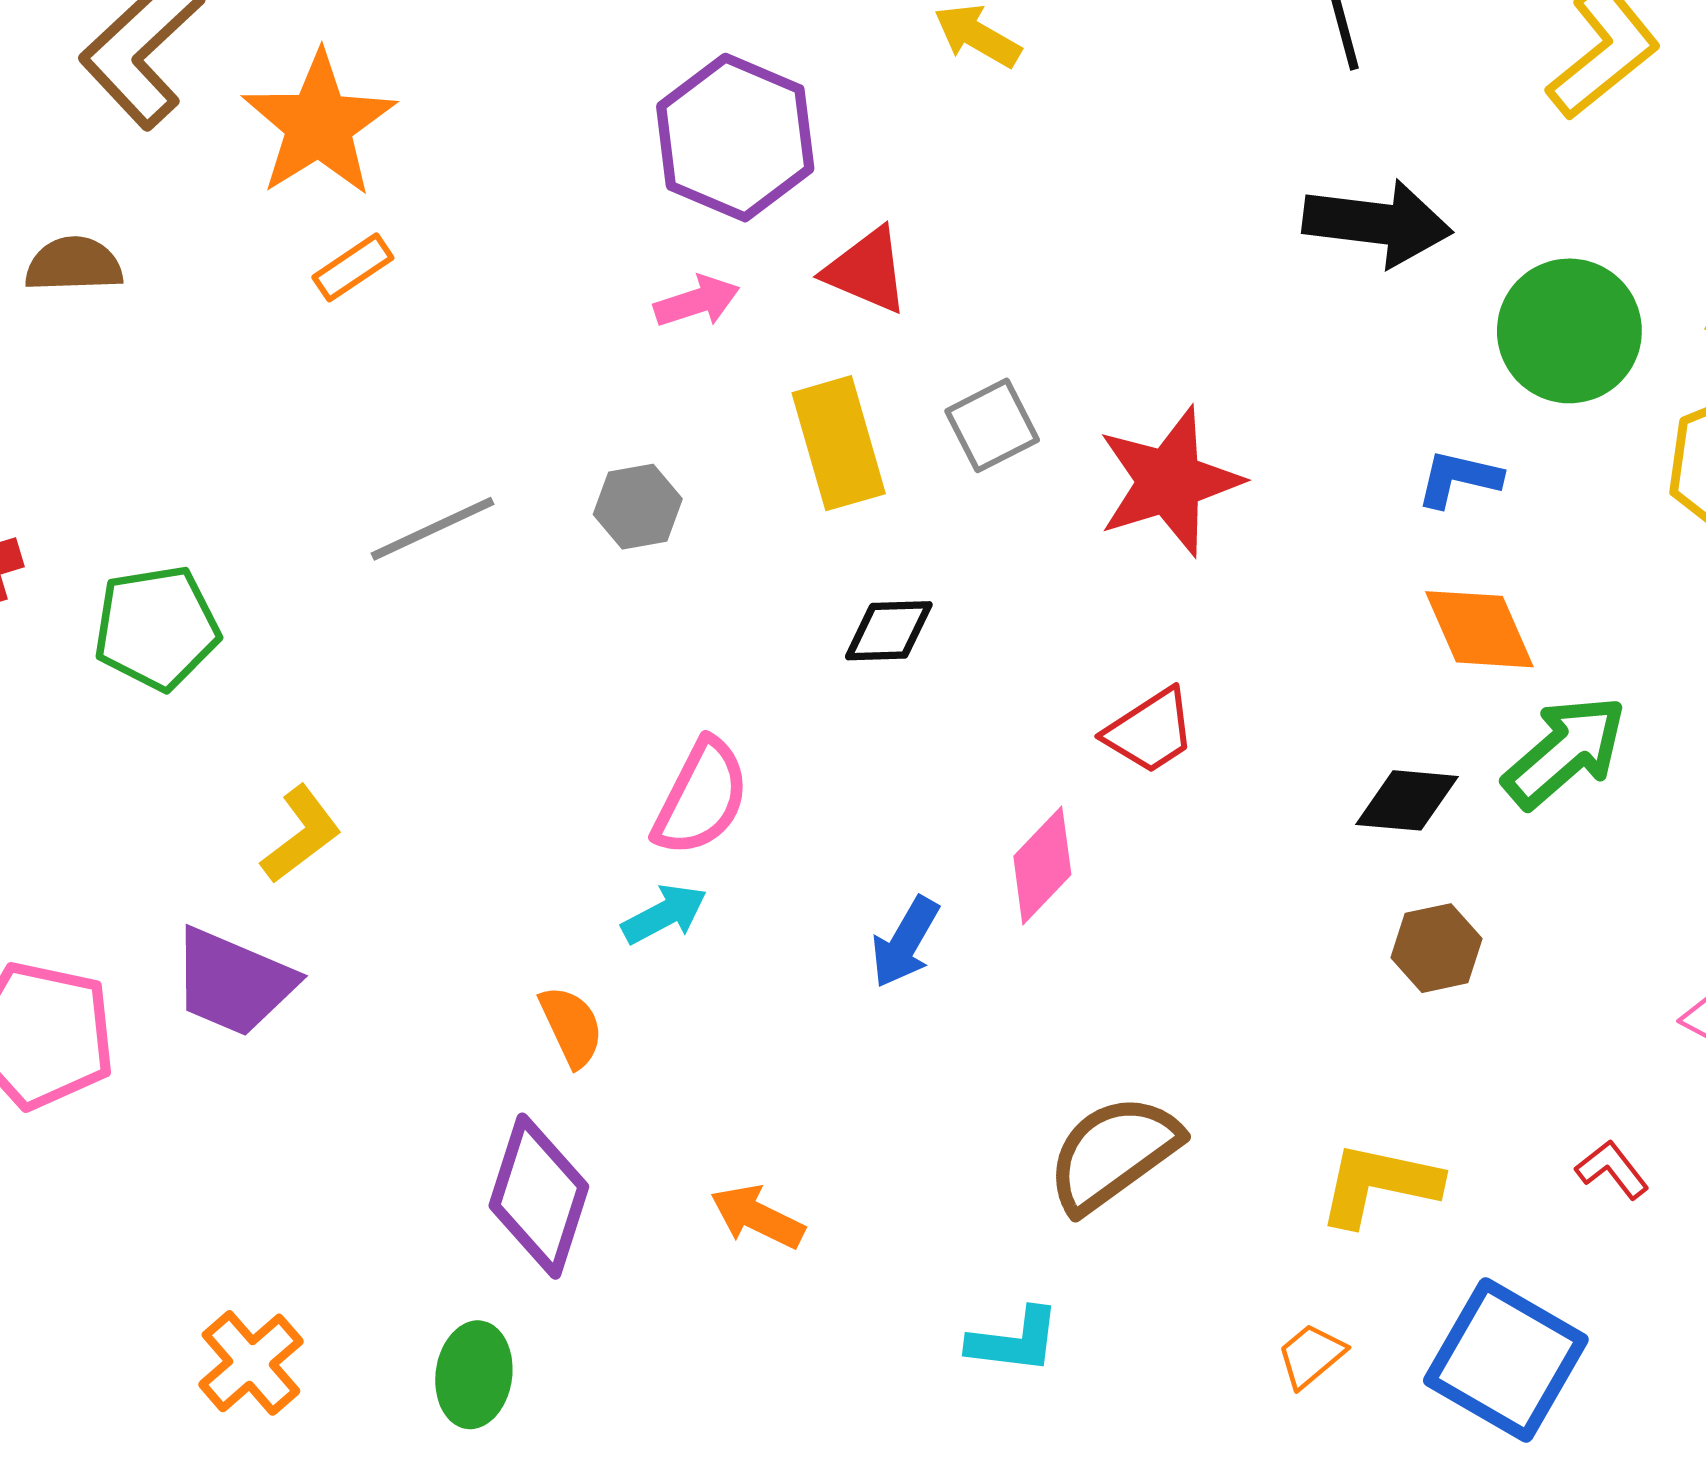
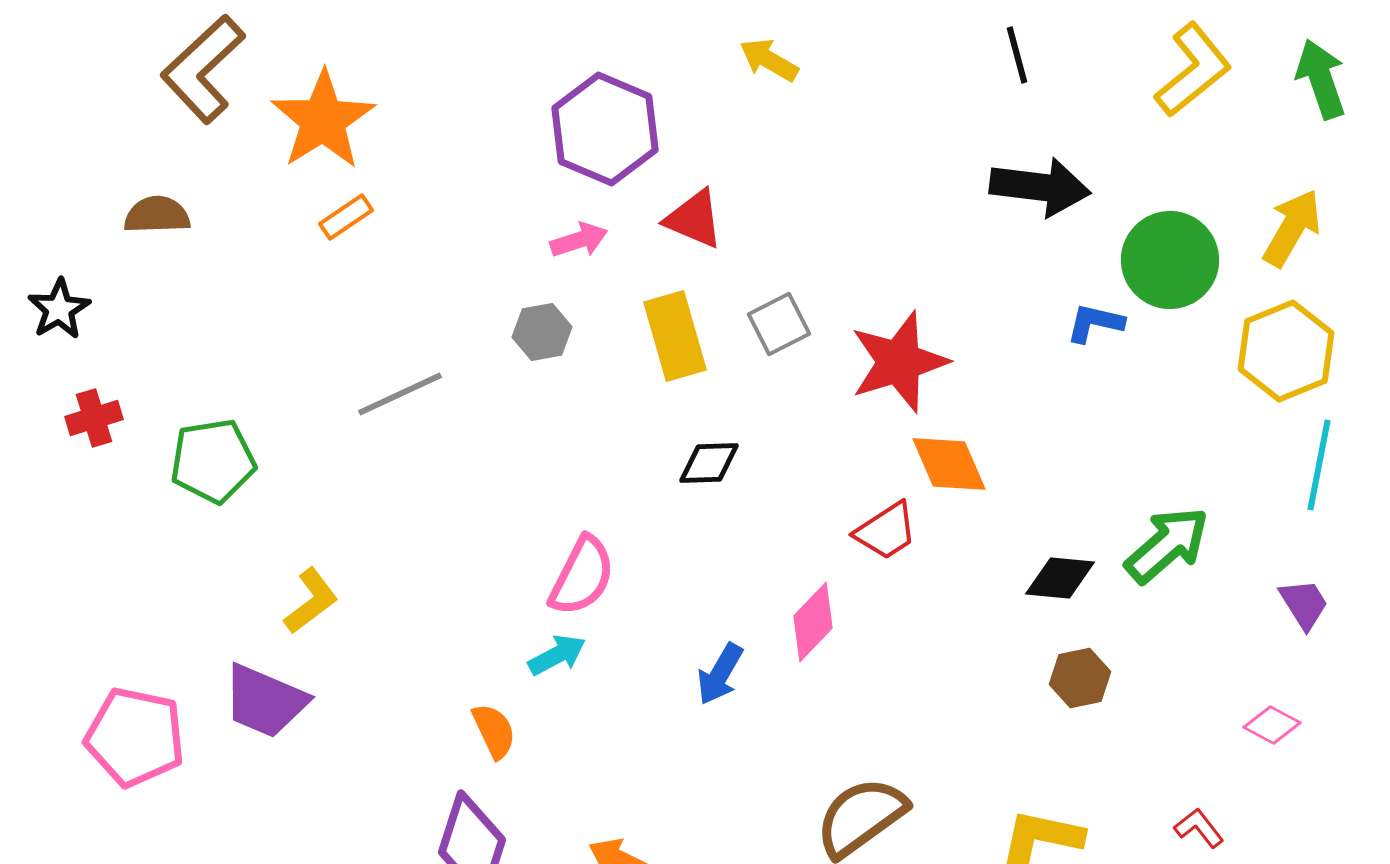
blue L-shape: (1459, 479) -> (1095, 323), moved
gray hexagon: (638, 507) -> (542, 332), moved
orange diamond: (1479, 629) -> (949, 464), moved

